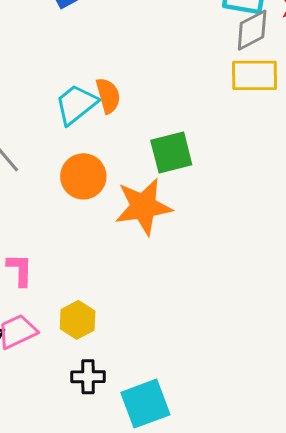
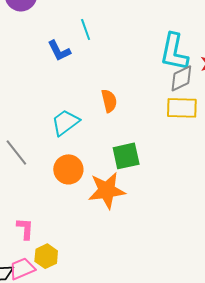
orange semicircle: (108, 96) -> (109, 101), moved
yellow hexagon: (78, 320) -> (46, 256), moved

